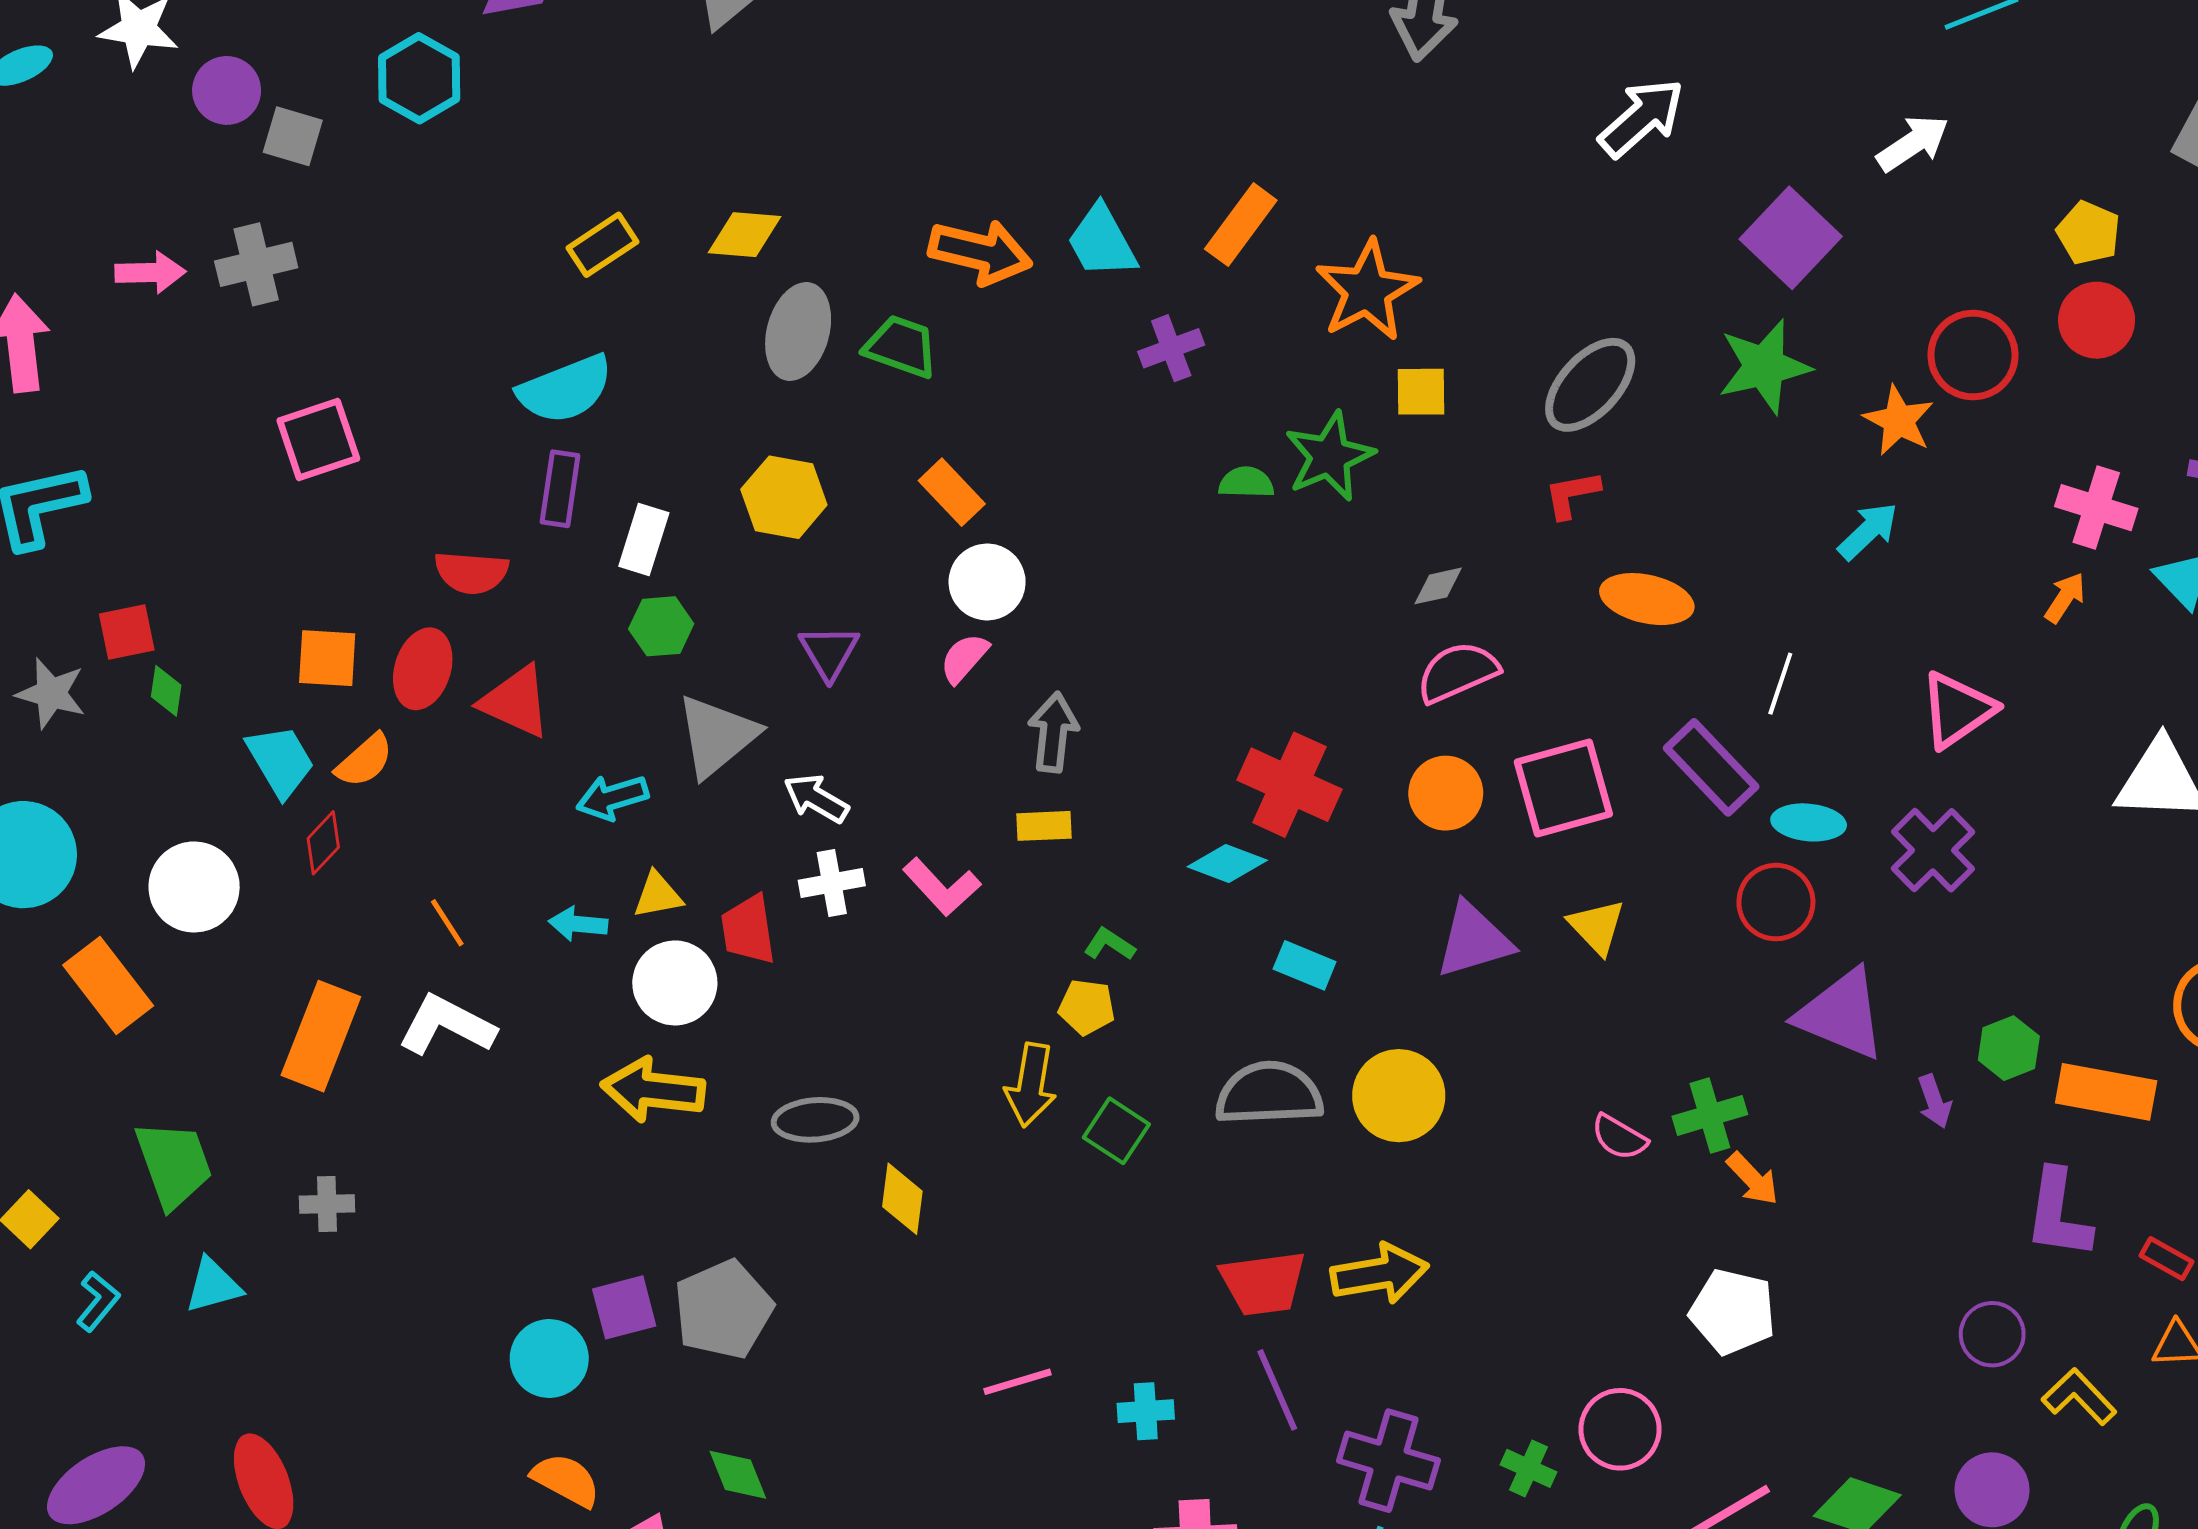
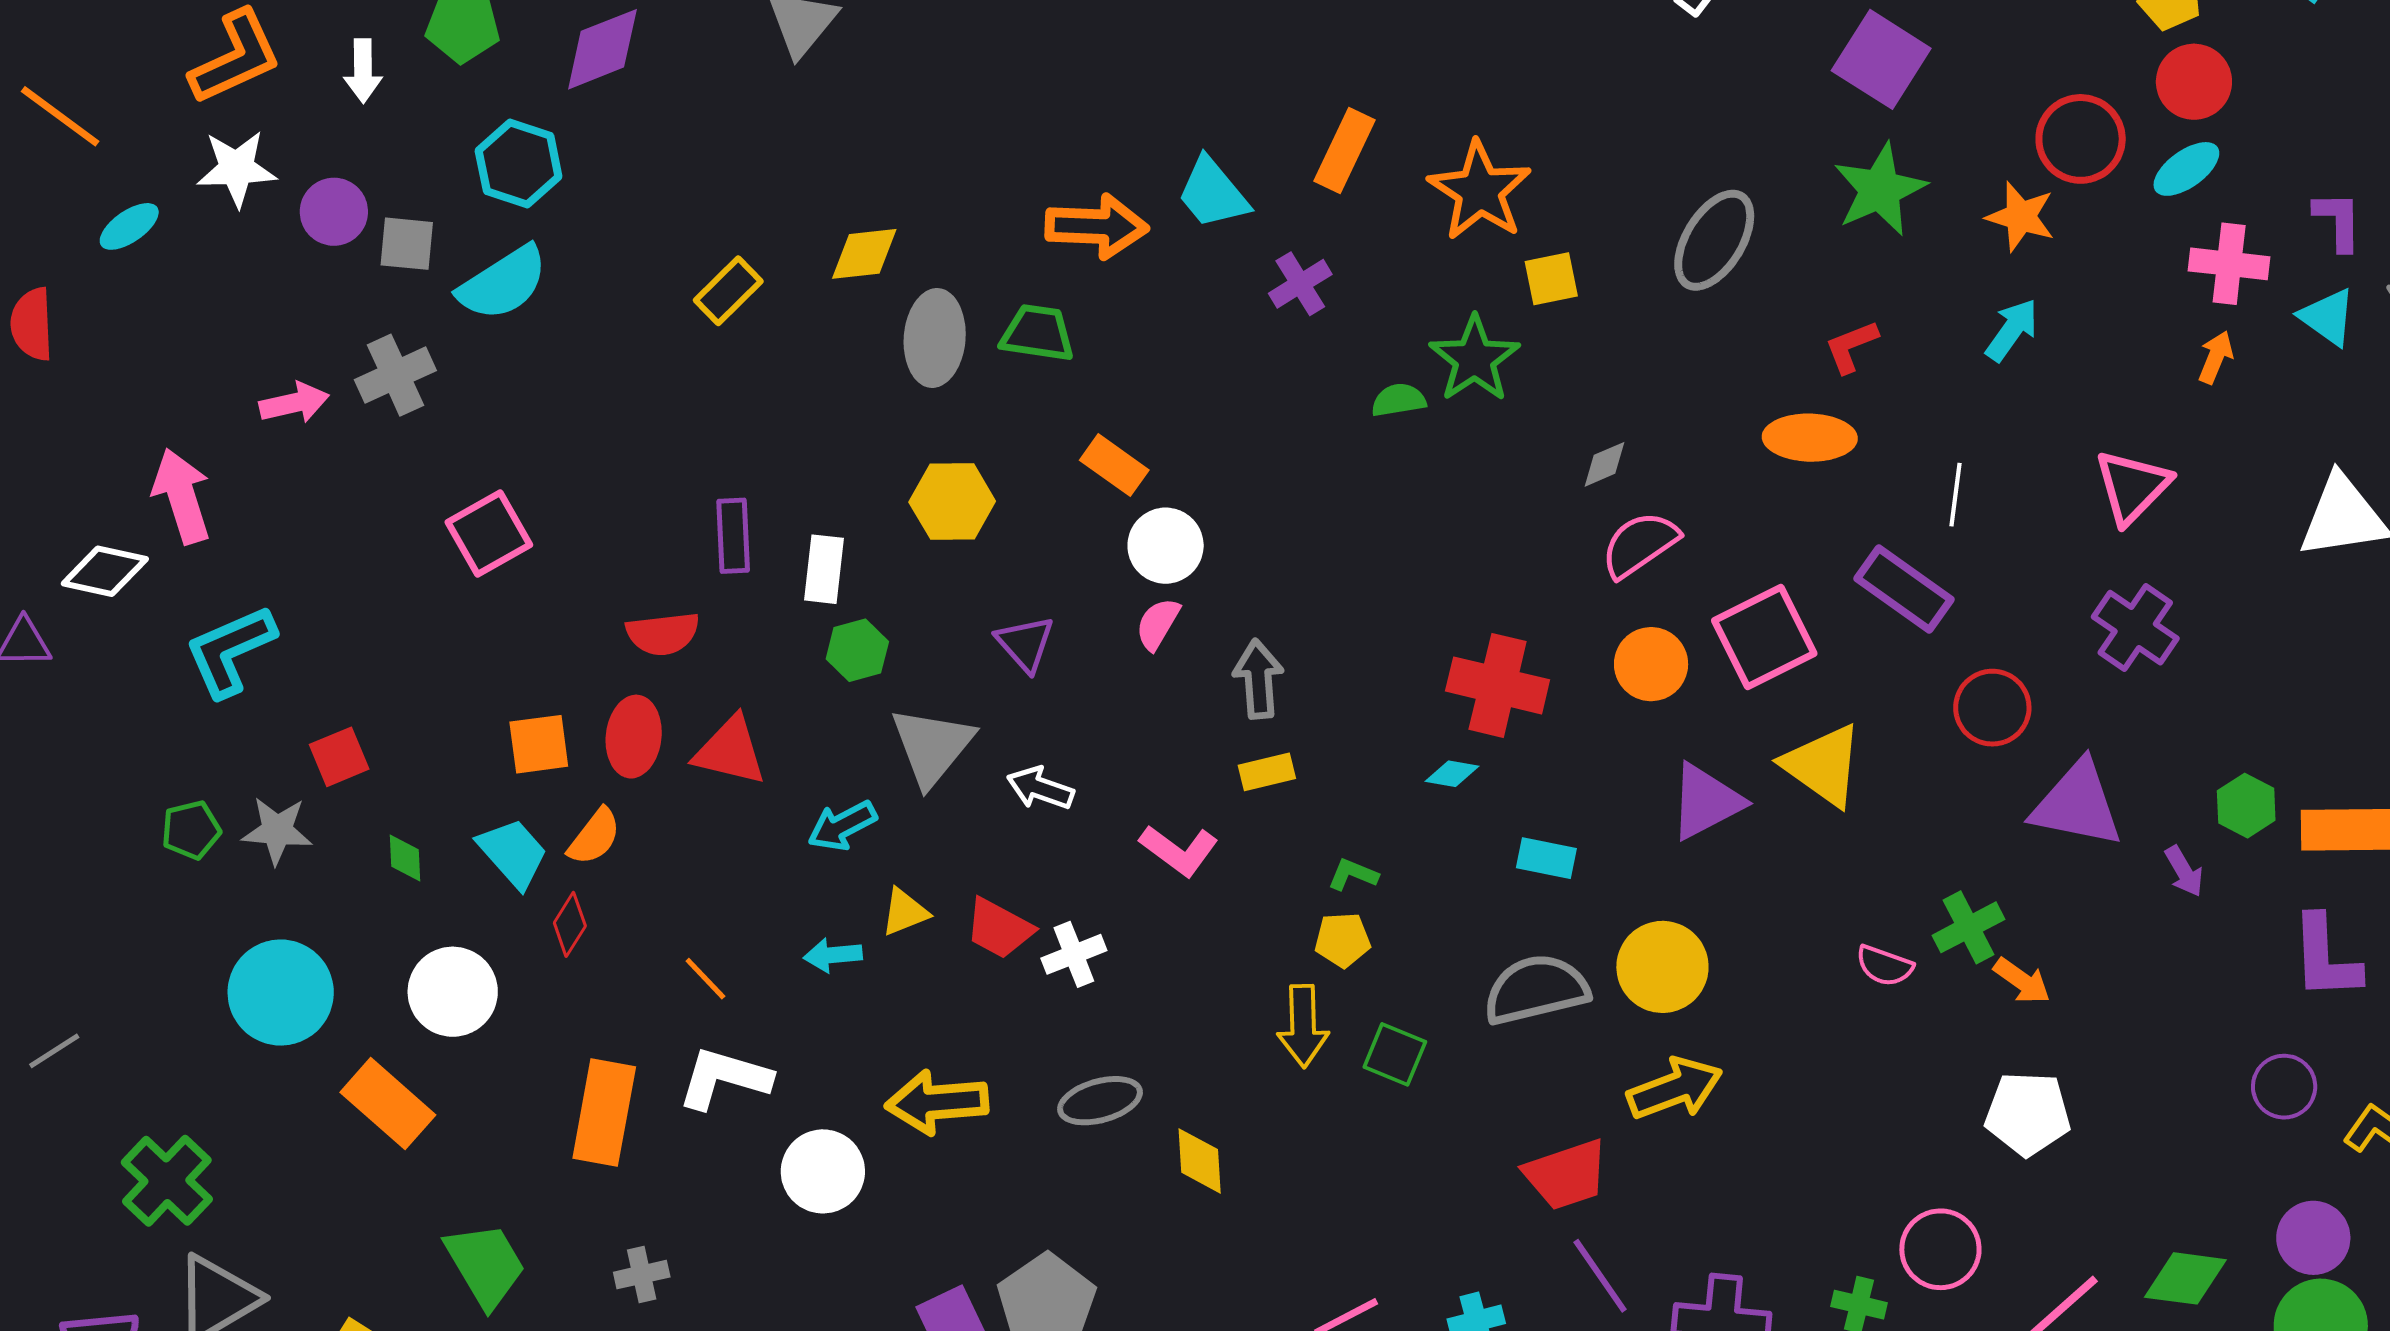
cyan semicircle: (565, 389) -> (503, 283), moved
red L-shape: (1572, 494) -> (1851, 346), moved
green diamond: (166, 691) -> (405, 858), moved
cyan ellipse: (1809, 822) -> (2186, 169), moved, turned -30
cyan diamond: (1227, 863) -> (1452, 774), size x0.7
white cross: (832, 883) -> (1074, 954), moved
yellow triangle: (1597, 927) -> (1823, 765), size x1.5
red trapezoid: (748, 930) -> (999, 928), turned -42
white circle: (675, 983) -> (823, 1171), moved
yellow arrow: (1379, 1274) -> (1675, 1089), moved

